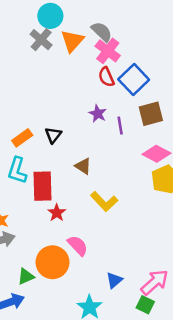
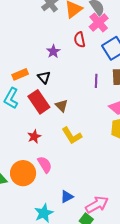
red semicircle: (106, 77) -> (80, 40), moved
purple star: (98, 114) -> (53, 51), moved
black triangle: (53, 135) -> (44, 77), turned -32
red rectangle: (43, 186) -> (39, 102), moved, turned -45

